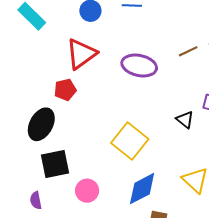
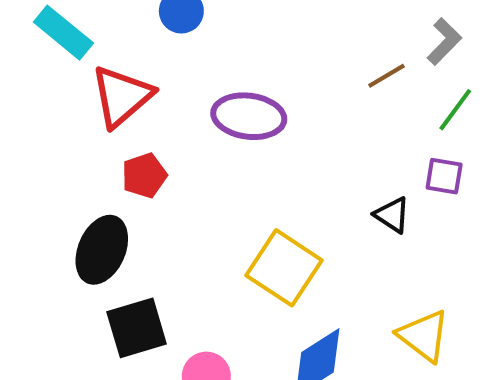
red triangle: (81, 54) -> (122, 96), moved
purple ellipse: (139, 65) -> (249, 116), moved

